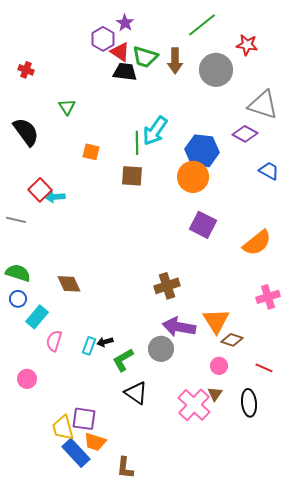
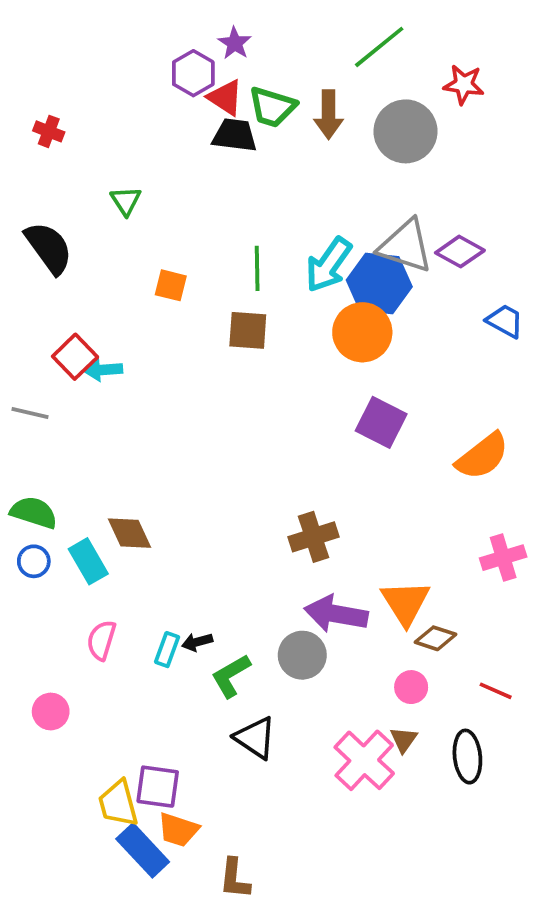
gray triangle: (263, 105) -> (405, 246), moved
cyan arrow: (155, 131) -> (329, 265), moved
cyan rectangle: (37, 317) -> (88, 561), moved, turned -70

